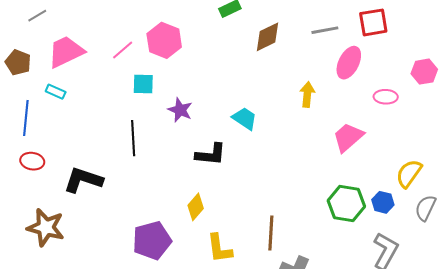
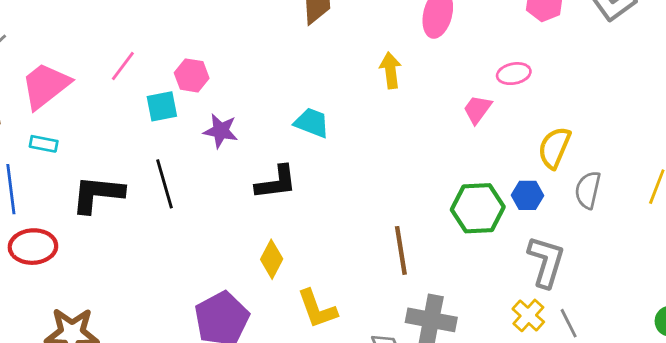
pink hexagon: (164, 40) -> (192, 75), moved, size x0.7
pink ellipse: (386, 97) -> (514, 74), moved
pink trapezoid: (348, 137) -> (477, 109), moved, size x0.7
red ellipse: (32, 161) -> (33, 247), size x1.4
black L-shape: (83, 180) -> (98, 194), moved
brown line: (271, 233) -> (401, 250), moved

